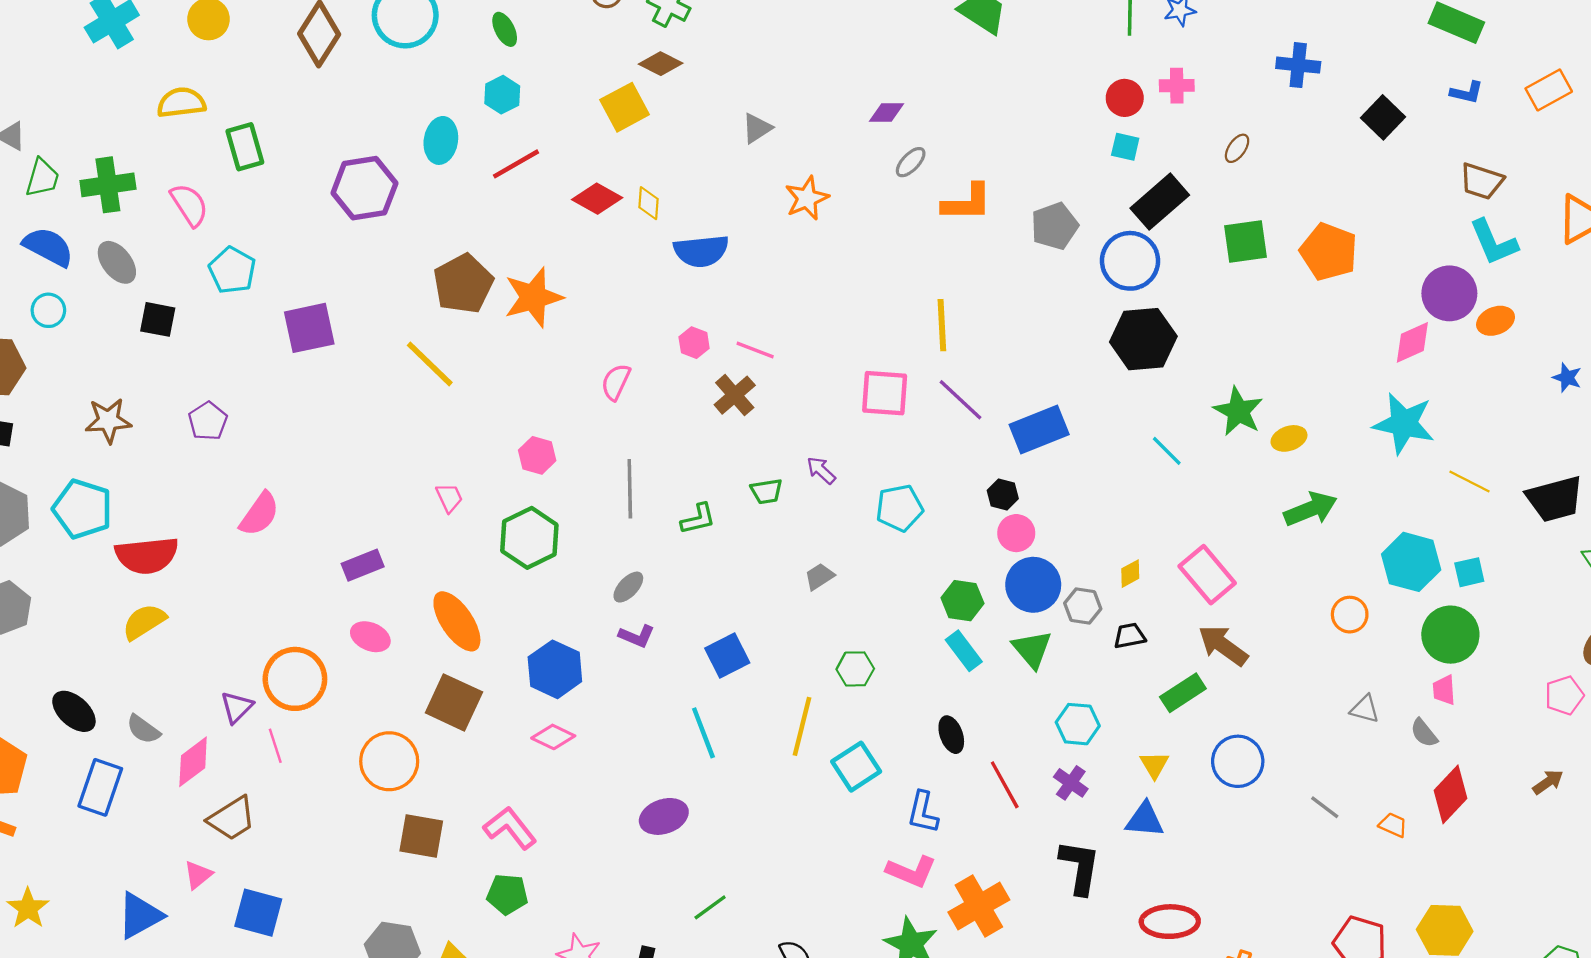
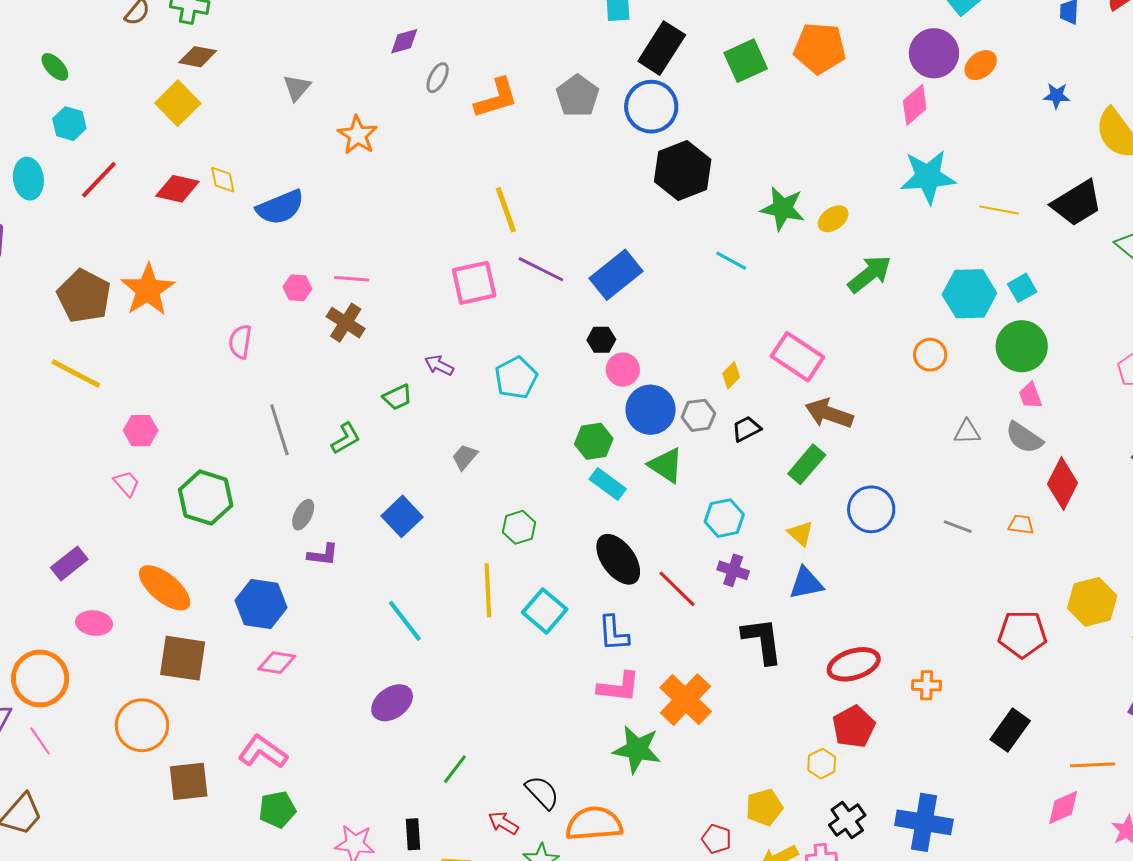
pink hexagon: (537, 455) -> (141, 431), moved
blue square: (727, 655) -> (402, 516), moved
gray semicircle: (1424, 733) -> (1024, 438), size x1.4
black ellipse: (951, 735) -> (618, 559), size x1.6

